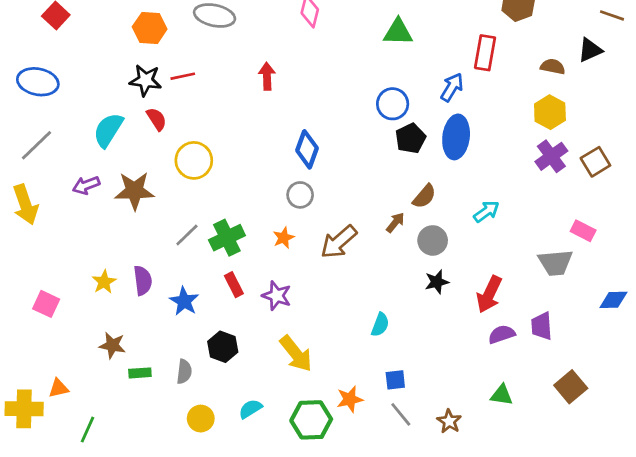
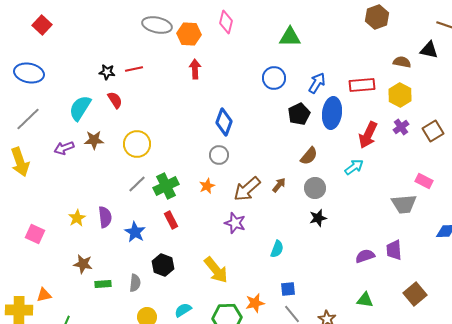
orange hexagon: (150, 28) -> (189, 34), moved
black triangle: (590, 50) -> (429, 50), turned 36
red rectangle: (485, 53) -> (362, 85), moved, turned 75
black star: (146, 80) -> (107, 72), size x0.7
blue arrow: (452, 87) -> (317, 83), moved
blue circle: (393, 104) -> (274, 78), moved
purple cross: (551, 156) -> (401, 127), size x0.7
yellow circle: (194, 160) -> (137, 144), moved
brown star: (134, 191) -> (94, 140), moved, size x0.7
brown arrow: (395, 223) -> (279, 185), moved
red arrow: (489, 294) -> (368, 135), moved
purple star: (277, 296) -> (235, 223), moved

